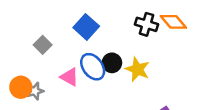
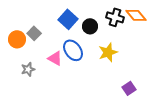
black circle: (112, 63) -> (90, 26), moved
yellow star: (138, 69) -> (108, 52), turned 30
orange circle: (21, 87) -> (17, 39), moved

